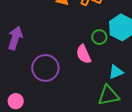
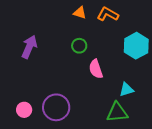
green circle: (99, 37) -> (79, 46), moved
purple circle: (45, 68) -> (56, 107), moved

